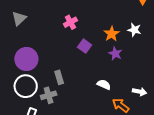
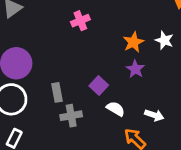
purple square: (85, 46) -> (99, 86), moved
white arrow: (140, 92) -> (154, 115), moved
gray cross: (49, 95) -> (71, 116), moved

